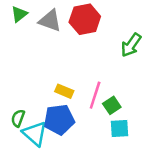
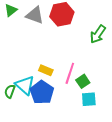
blue pentagon: (59, 120) -> (42, 92), turned -30
cyan triangle: (35, 134) -> (25, 85), moved

